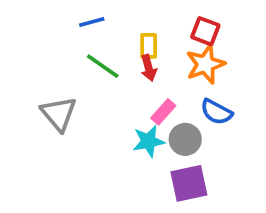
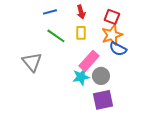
yellow rectangle: (149, 46) -> (81, 33), moved
red arrow: (149, 68) -> (81, 12), moved
pink rectangle: (163, 112) -> (89, 61), size x1.5
blue semicircle: (216, 112) -> (118, 49), moved

